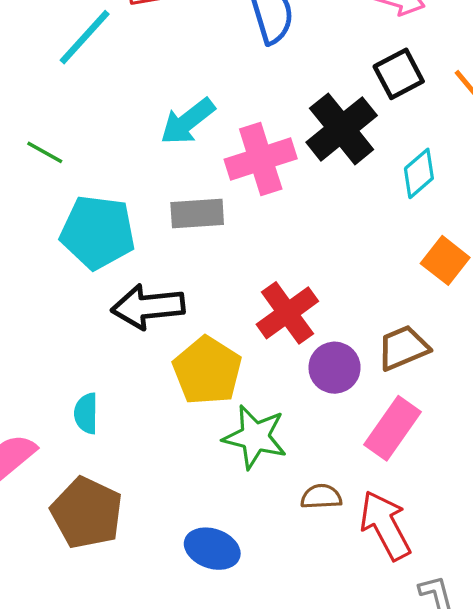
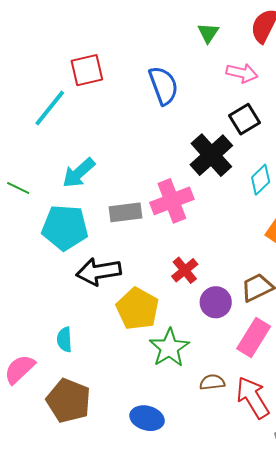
cyan arrow: (188, 121) -> (79, 173), moved
green line: (45, 152) -> (18, 188), moved
pink cross: (261, 159) -> (172, 201), moved
red cross: (287, 313) -> (185, 270), size x0.7
green star: (255, 437) -> (169, 348), turned 30

